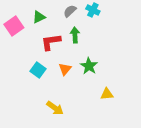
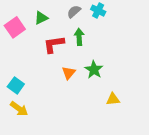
cyan square: (38, 70) -> (16, 85), moved
yellow arrow: (55, 108) -> (19, 109), moved

